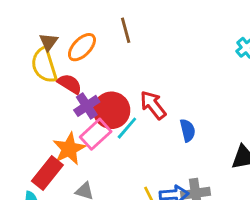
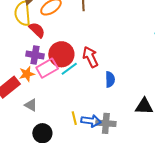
purple cross: (87, 106) -> (35, 55), moved, turned 30
orange star: (69, 149) -> (27, 74), size x0.7

